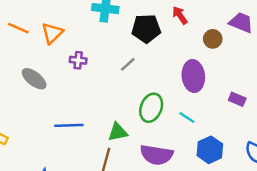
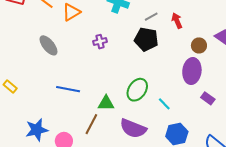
black pentagon: (146, 29) -> (146, 39), moved
purple cross: (78, 60) -> (100, 42), moved, turned -32
gray line: (128, 64) -> (151, 17), moved
purple ellipse: (193, 76) -> (192, 71), moved

